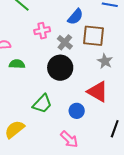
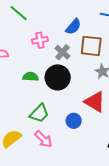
green semicircle: (17, 64) -> (31, 77), moved
pink arrow: (69, 139) -> (43, 139), moved

